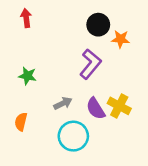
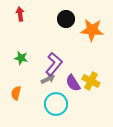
black circle: (98, 25) -> (66, 19), moved
orange star: (121, 39) -> (92, 30), size x1.6
purple L-shape: (90, 64) -> (54, 64), moved

